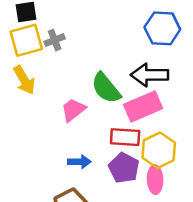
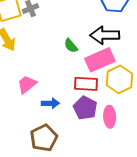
green semicircle: (106, 88) -> (71, 46), size x0.6
pink trapezoid: (73, 110) -> (27, 84), moved
yellow hexagon: (159, 150) -> (119, 79), moved

